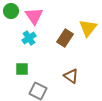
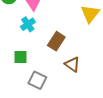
brown rectangle: (65, 38) -> (56, 41), moved

